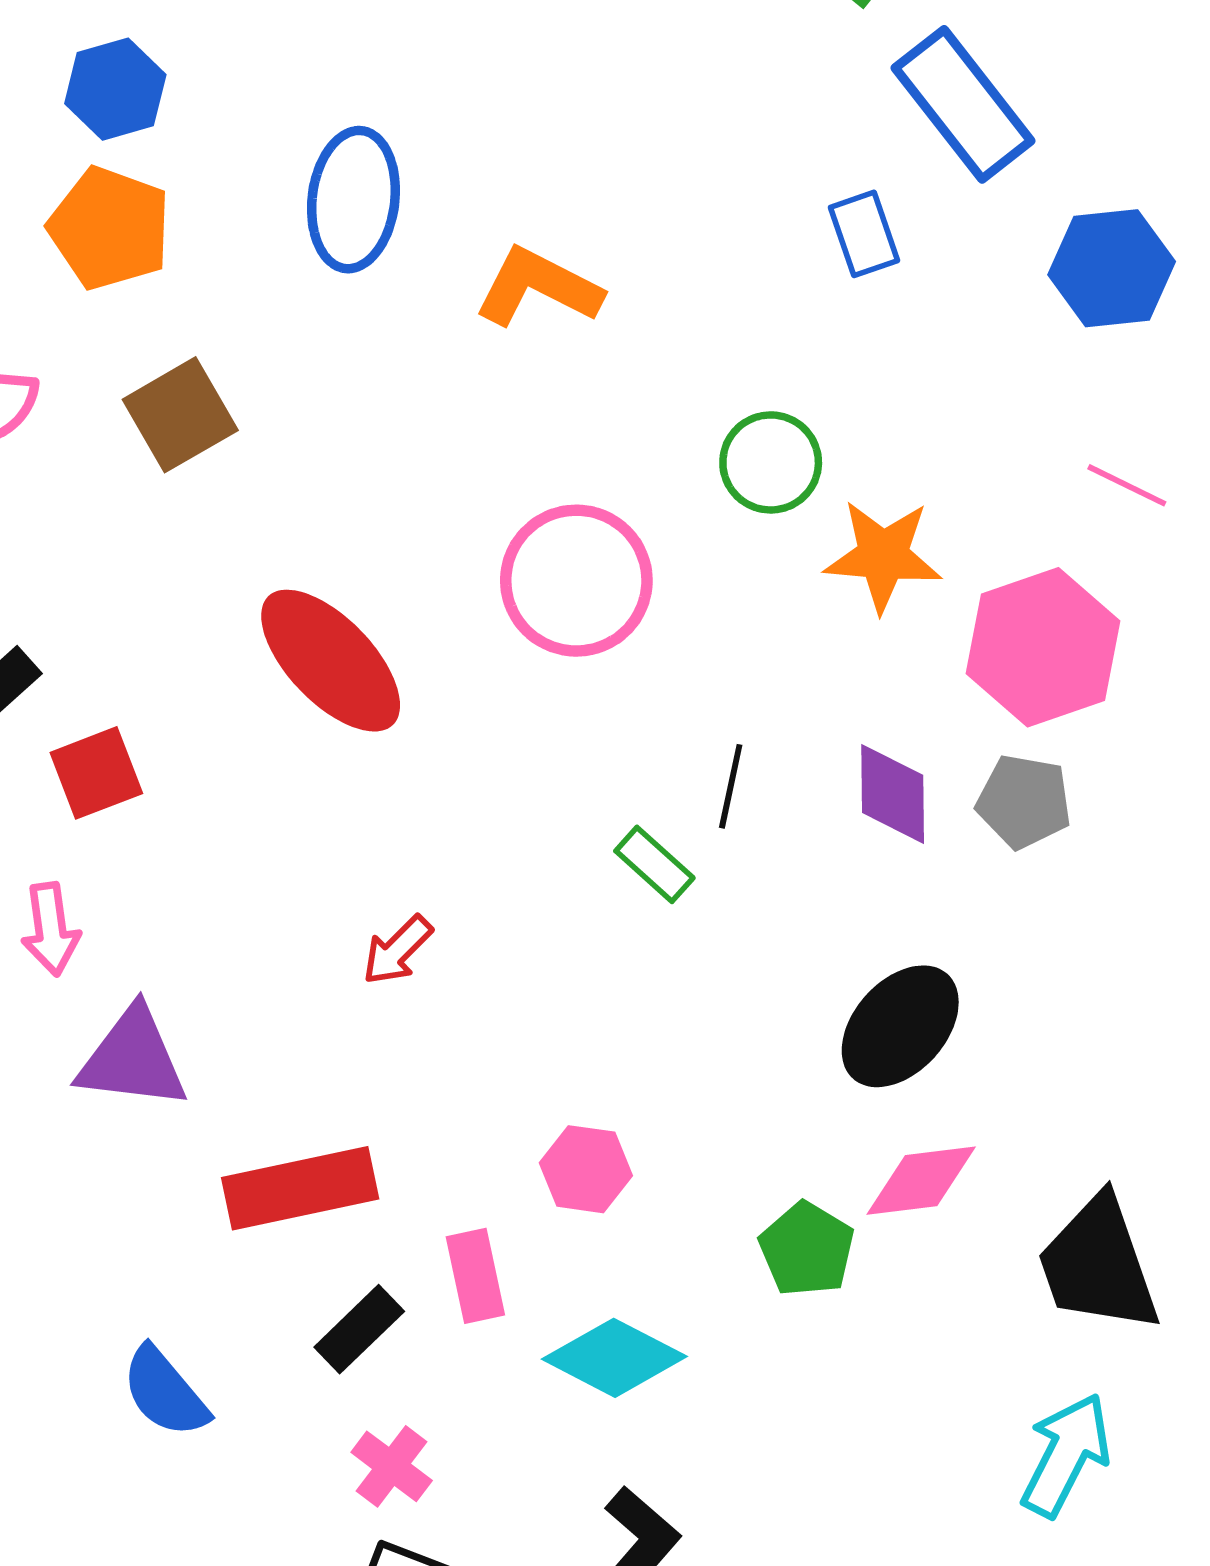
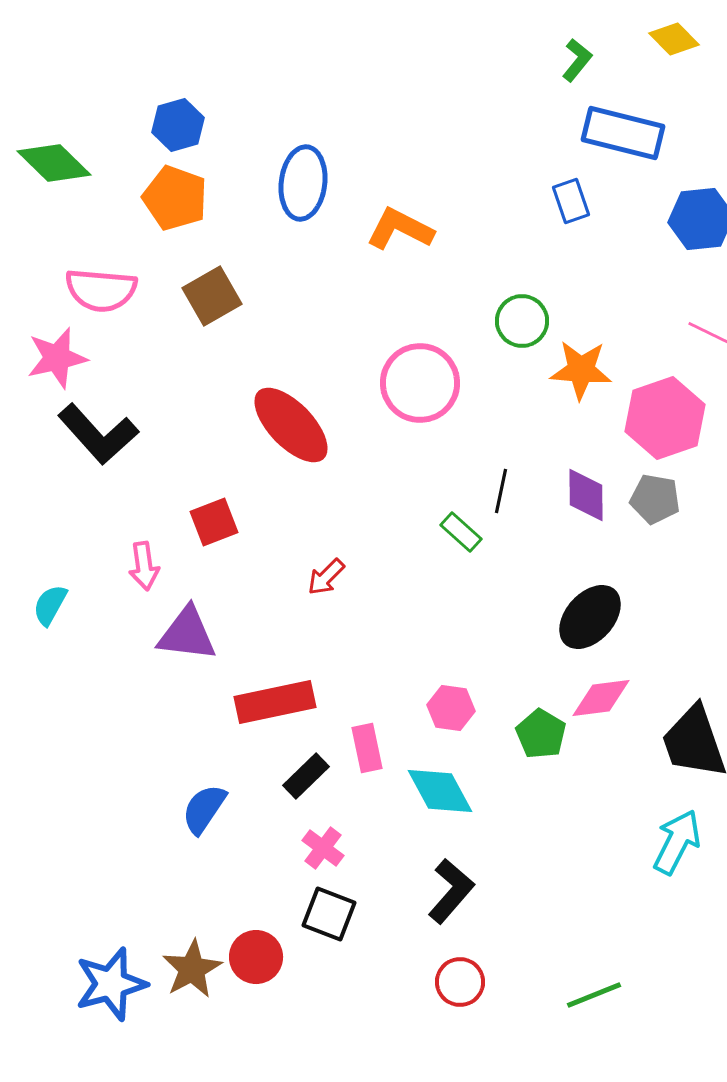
blue rectangle: (963, 104) -> (623, 133), turned -38
red square: (96, 773) -> (214, 522), moved
pink hexagon: (586, 1169) -> (451, 708), moved
cyan diamond: (614, 1358) -> (440, 791), turned 34
blue semicircle: (165, 1392) -> (204, 809), turned 74

